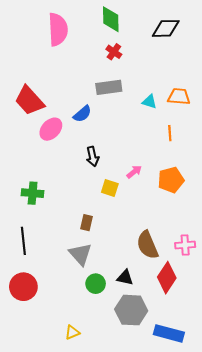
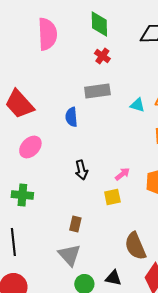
blue semicircle: (82, 114) -> (71, 117), turned 126
pink ellipse: (51, 129) -> (30, 147), moved
black arrow: (93, 157) -> (81, 170), moved
yellow square: (110, 188) -> (112, 197), moved, turned -30

